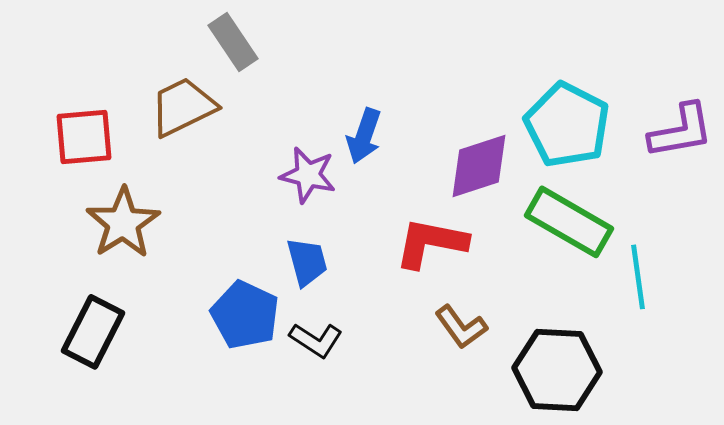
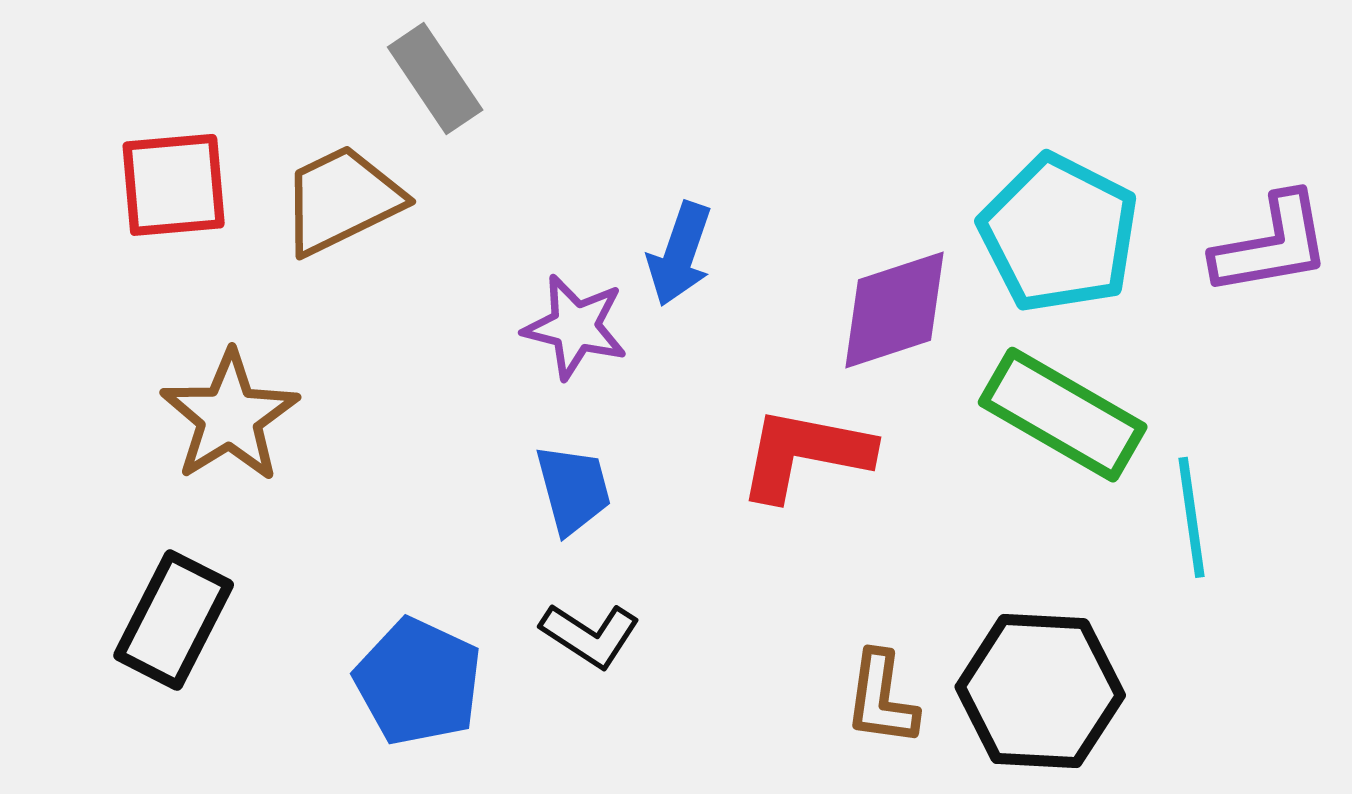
red square: (84, 137) -> (174, 185), moved
blue pentagon: (245, 315) -> (418, 682), moved
brown L-shape: (461, 327) -> (881, 699), moved, turned 44

